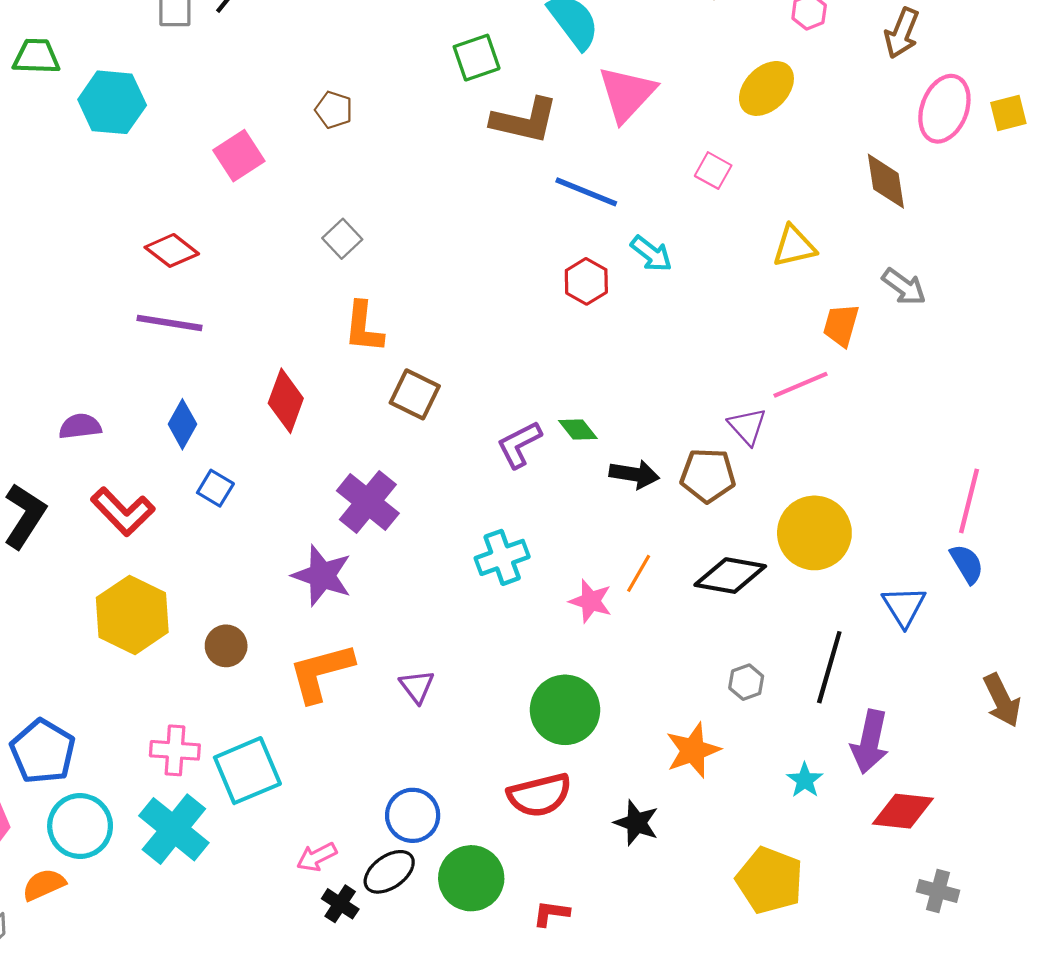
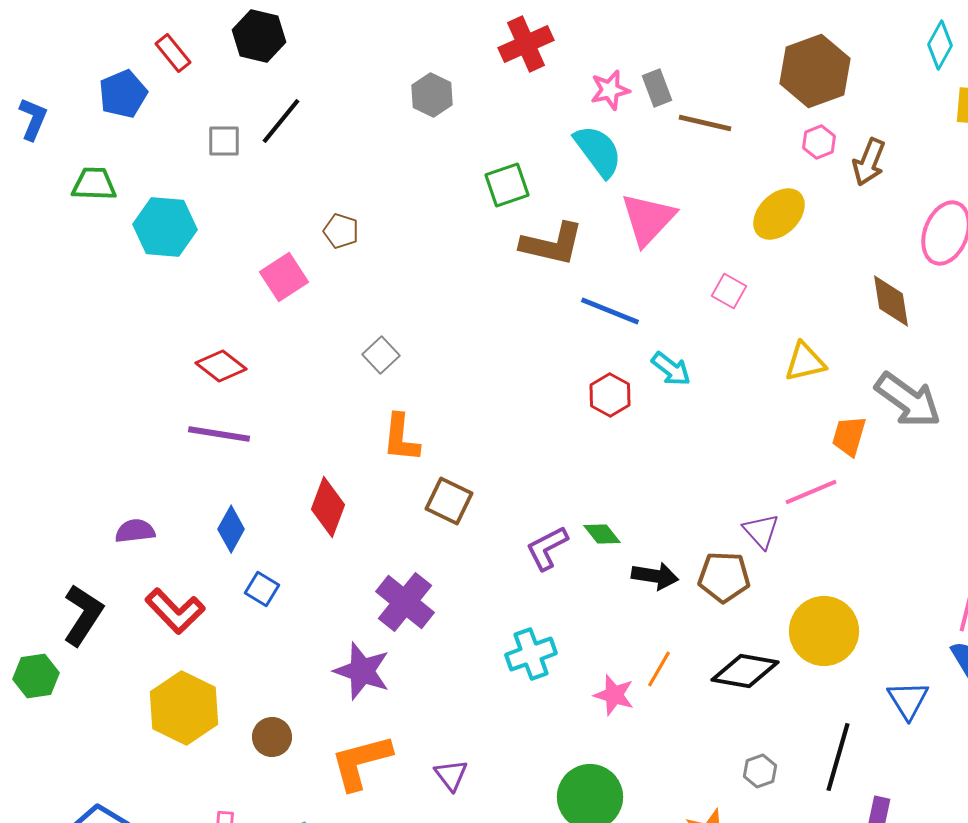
brown arrow: (902, 33) -> (869, 162), moved
brown pentagon: (334, 110) -> (341, 231), moved
gray arrow: (904, 287) -> (908, 400), size x1.6

